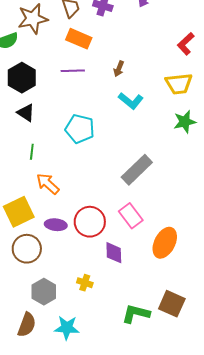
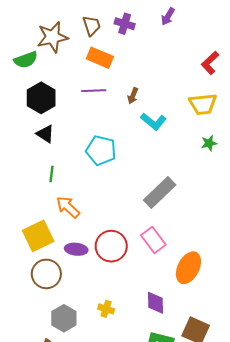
brown arrow: (119, 69) -> (133, 96), moved
green star: (185, 122) -> (209, 143), size x0.7
purple diamond: (114, 253) -> (156, 303), moved

